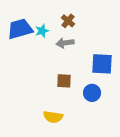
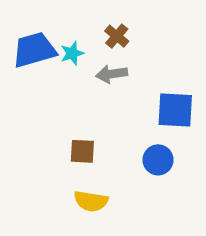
brown square: (64, 81) -> (82, 151), moved

